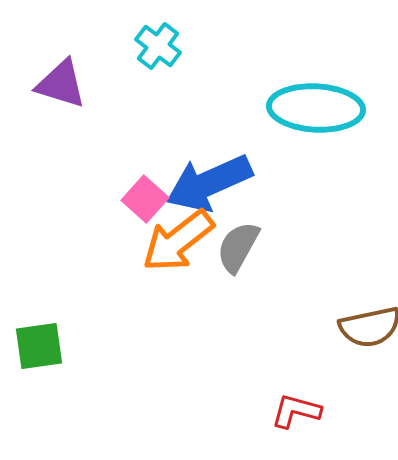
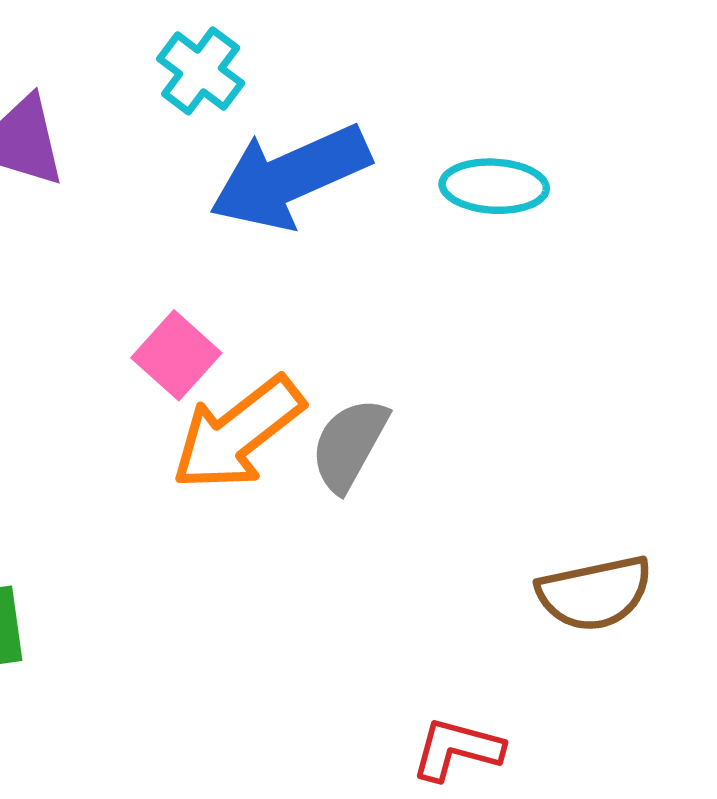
cyan ellipse: (316, 108) -> (494, 186), size x0.6
blue arrow: (209, 183) -> (290, 177), moved

